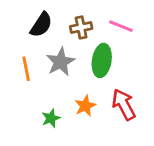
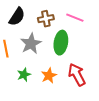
green star: (51, 118) -> (24, 75), moved

